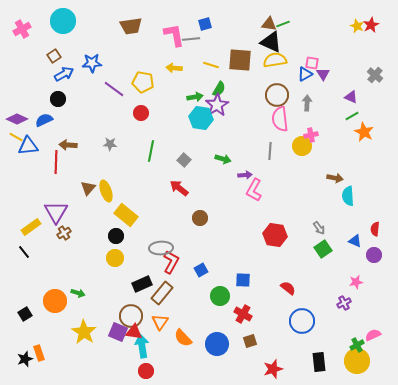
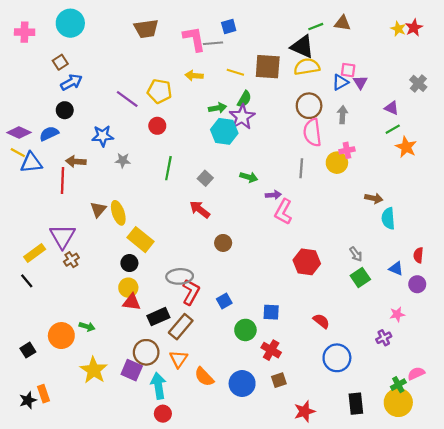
brown triangle: (269, 24) -> (342, 23), moved
pink cross: (22, 29) -> (25, 32), turned 30
blue star: (92, 63) -> (103, 136), moved
red triangle: (134, 332) -> (132, 302), moved

